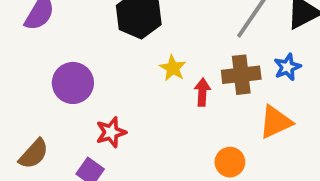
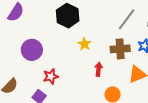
red arrow: (202, 92) -> (98, 69), moved

